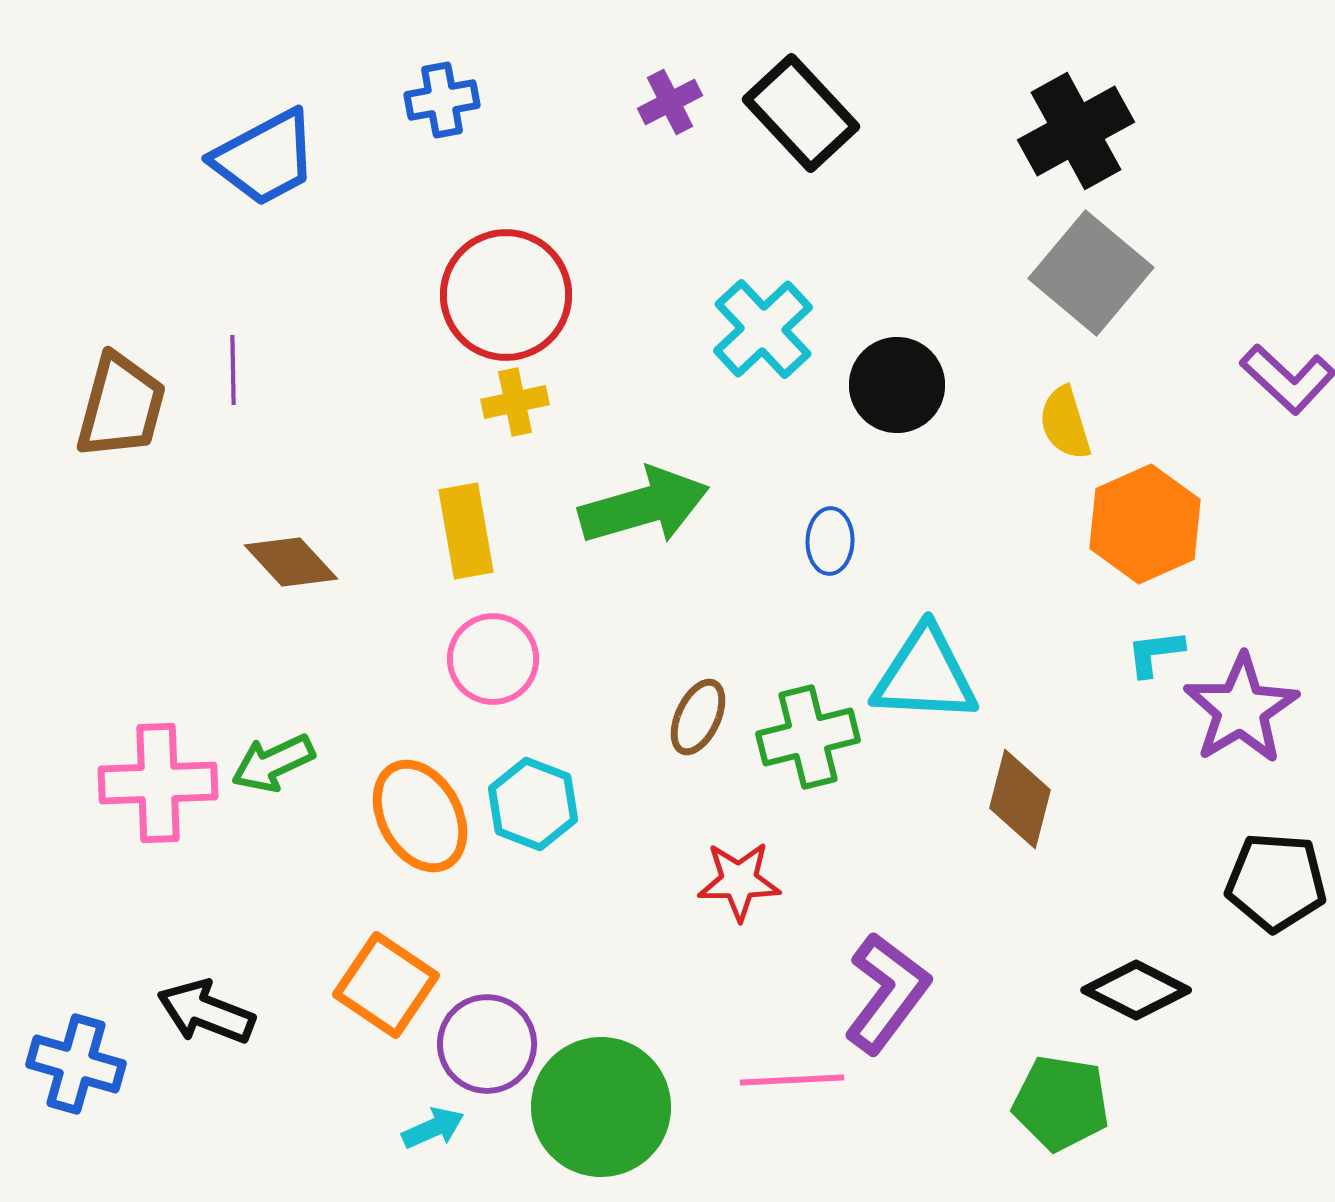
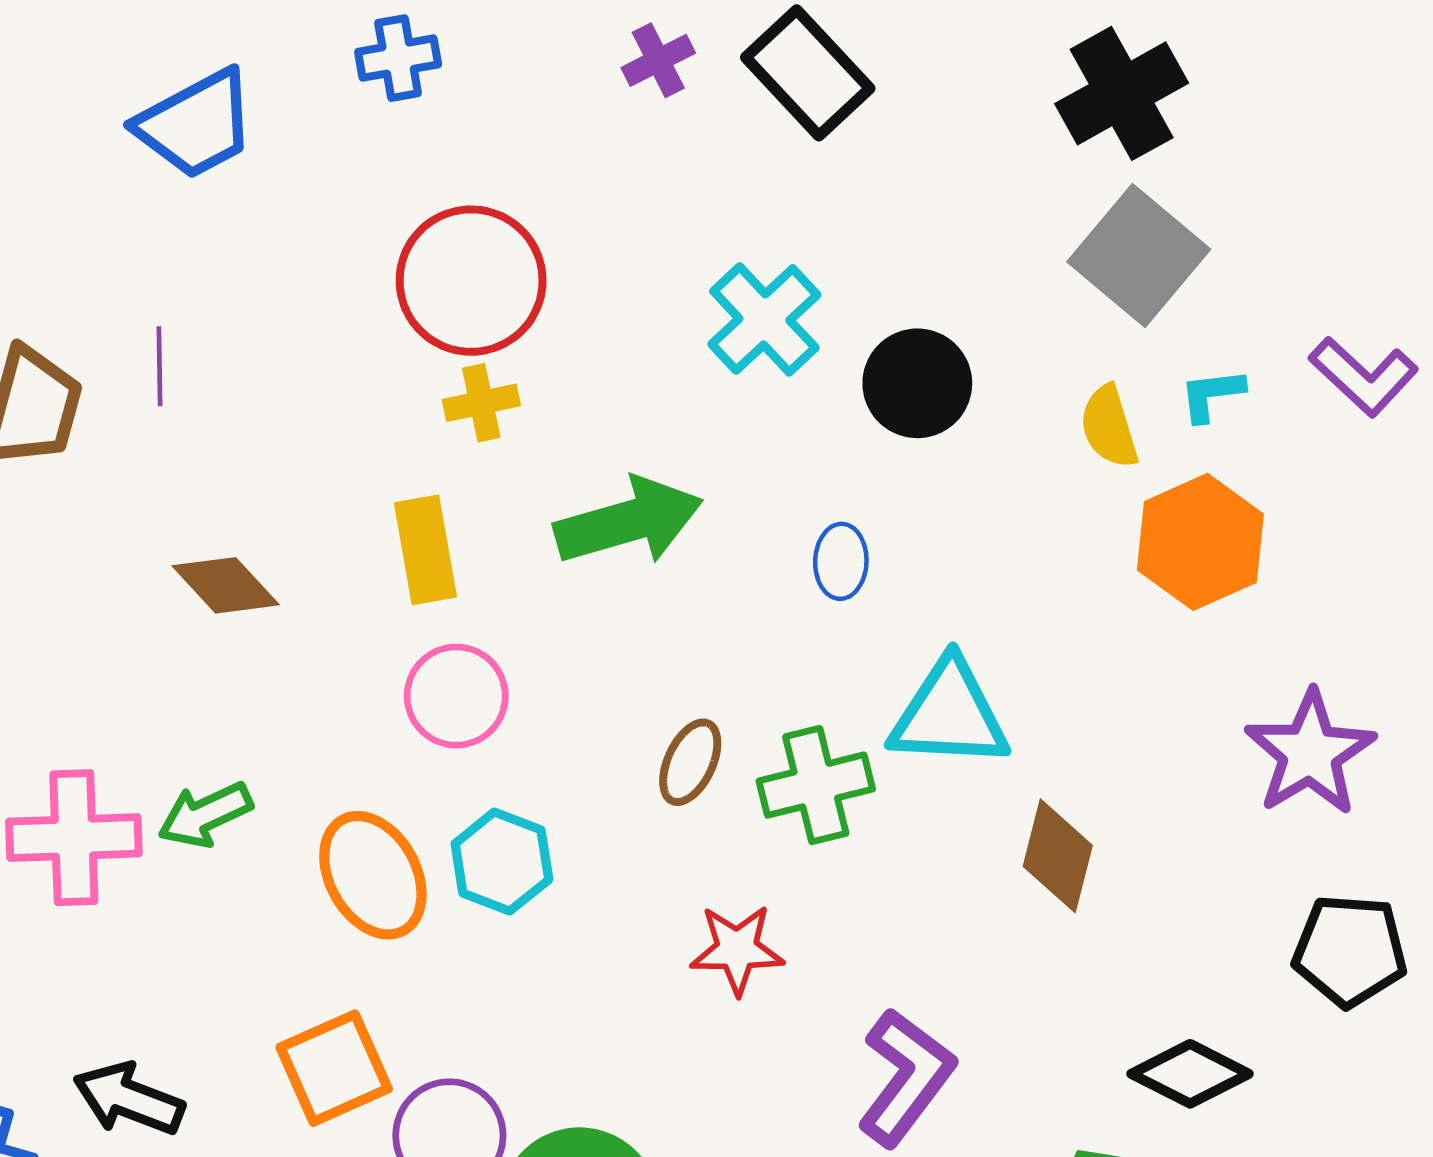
cyan L-shape: (1155, 653) -> (1212, 395), moved
orange square: (386, 985) -> (334, 1068), turned 32

